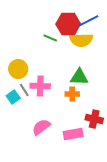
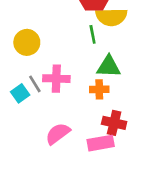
green line: (50, 38) -> (93, 34), moved, turned 56
yellow circle: (18, 69) -> (27, 42), moved
red cross: (94, 119) -> (114, 123), moved

